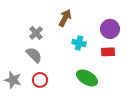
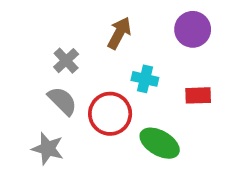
purple circle: (110, 29) -> (193, 29), moved
gray star: (13, 80) -> (48, 149), moved
red circle: (40, 80) -> (110, 114), moved, size x1.5

